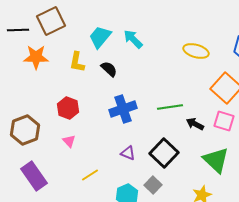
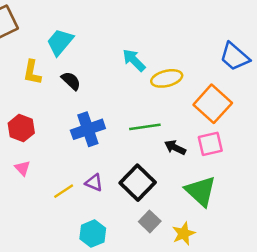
cyan arrow: (133, 39) -> (134, 60), moved
yellow ellipse: (196, 51) -> (167, 78), moved, turned -30
pink square: (224, 121) -> (210, 144), turned -30
yellow line: (90, 175) -> (64, 191), moved
gray square: (153, 185) -> (150, 221), moved

